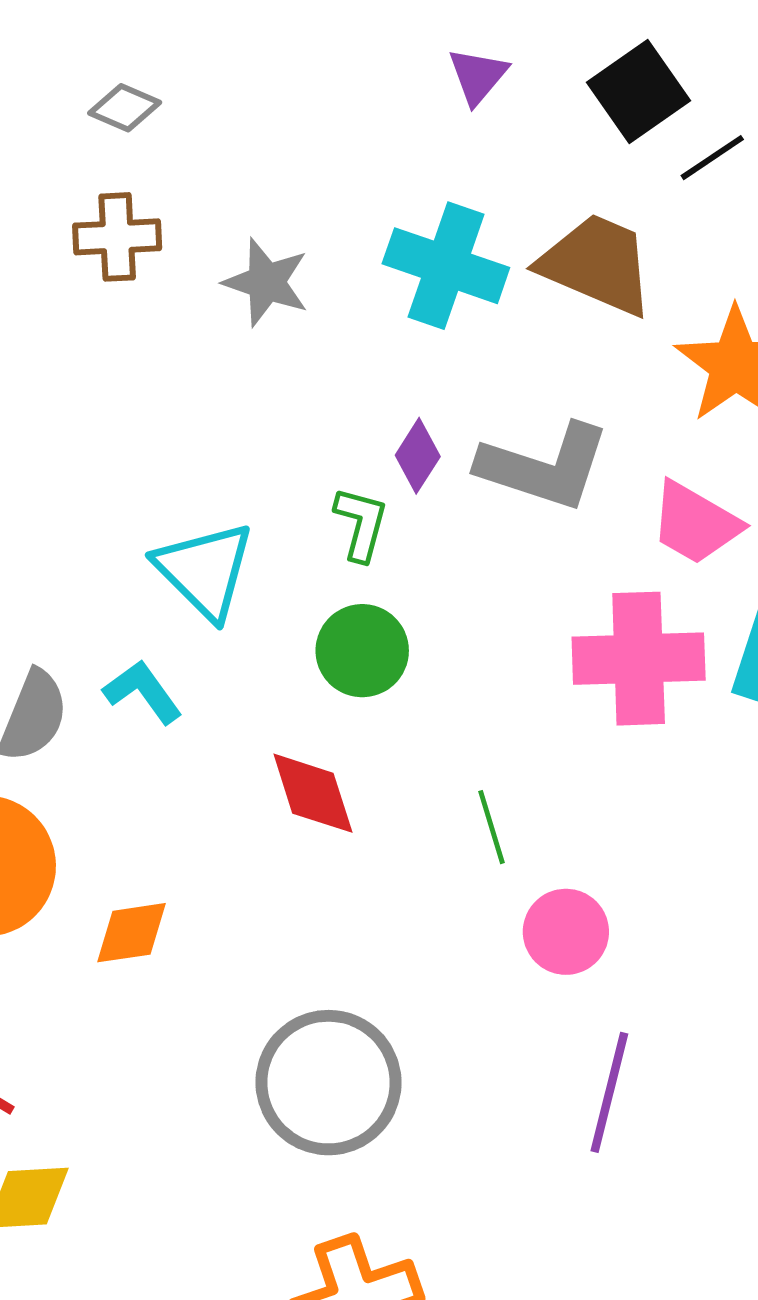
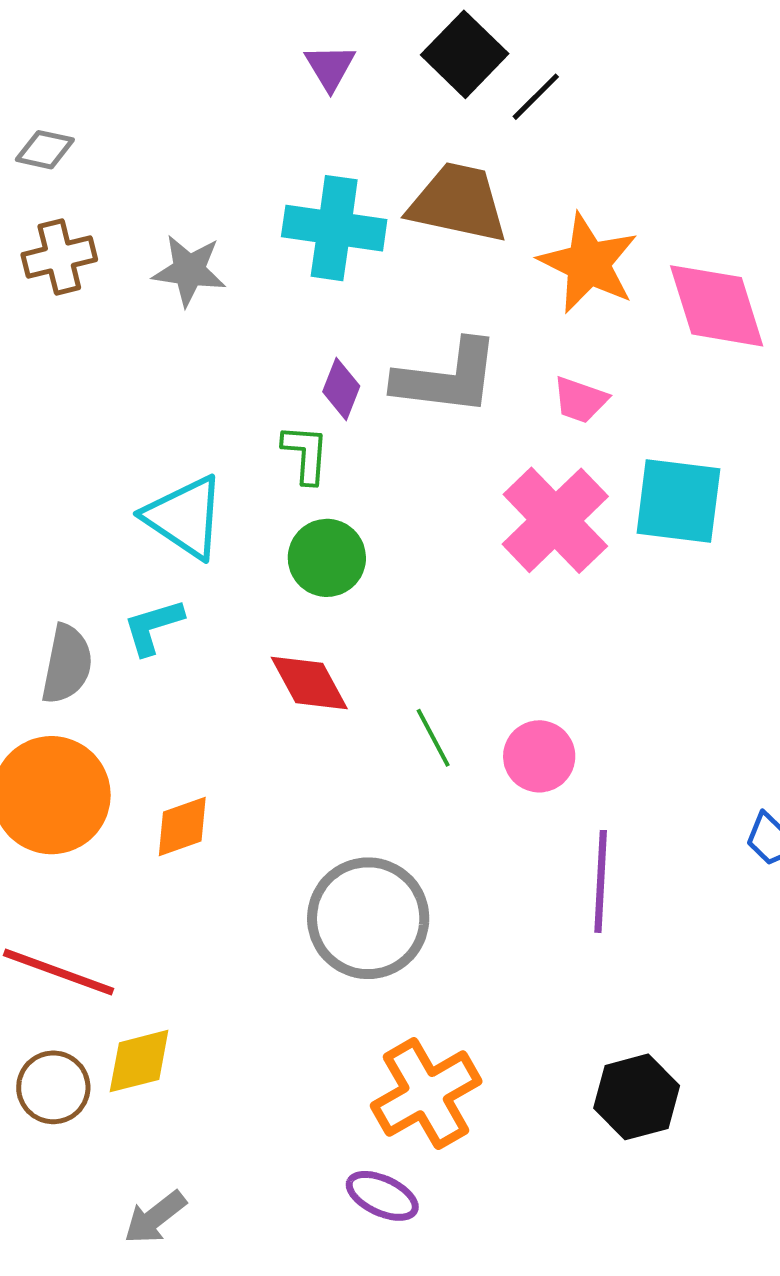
pink trapezoid: (695, 523) -> (580, 400), size x0.7
pink cross: (639, 659) -> (555, 520), turned -31
cyan L-shape: (143, 692) -> (153, 627), turned -60
green line: (492, 827) -> (433, 738), moved

